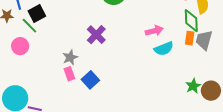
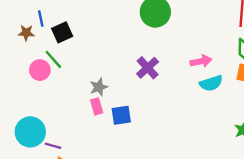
green line: (29, 26) -> (53, 59), moved
purple cross: (96, 35) -> (148, 68), moved
blue square: (90, 80) -> (121, 115), turned 30

